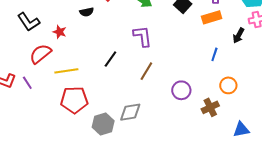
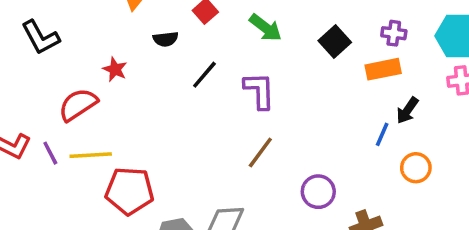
black L-shape: (29, 22) -> (40, 37), moved
black arrow: (239, 35) -> (407, 110), moved
black line: (110, 59) -> (204, 75), moved
yellow line: (66, 71) -> (91, 155), moved
orange circle: (228, 85) -> (416, 168), moved

